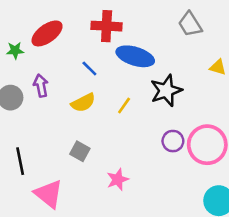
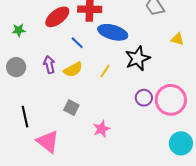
red ellipse: (47, 33) -> (57, 17), moved
purple arrow: (41, 86) -> (49, 65), moved

